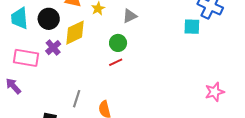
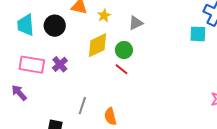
yellow diamond: (75, 33) -> (97, 45), moved
purple cross: (53, 48) -> (60, 64), moved
red line: (116, 62) -> (122, 69), turned 64

